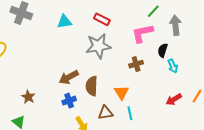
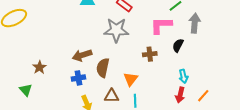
cyan arrow: (173, 66) -> (183, 76), moved
red arrow: (174, 99) -> (180, 95), turned -56

